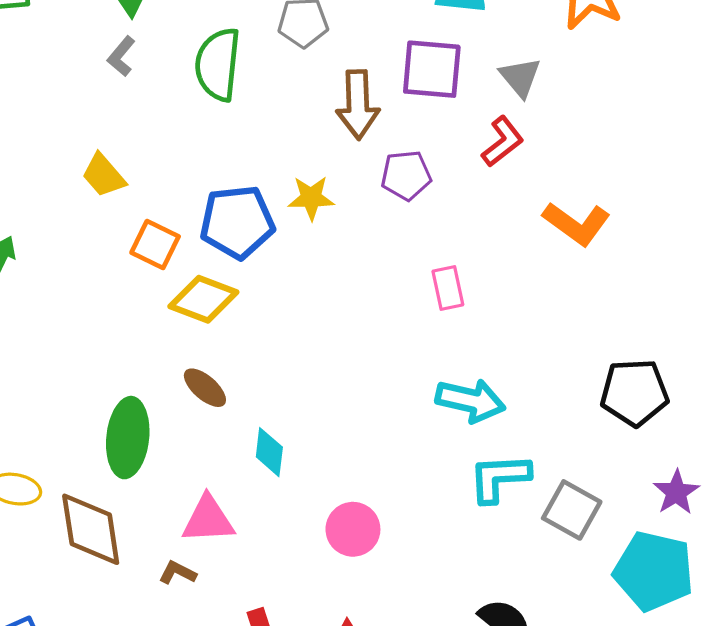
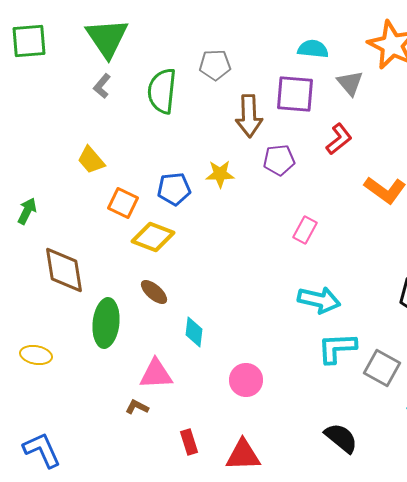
gray triangle: (520, 77) -> (350, 83), moved
blue pentagon: (237, 222) -> (174, 189), size x0.7
pink rectangle: (448, 288) -> (305, 230), turned 40
brown diamond: (91, 529) -> (64, 270), moved

